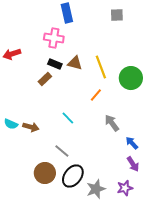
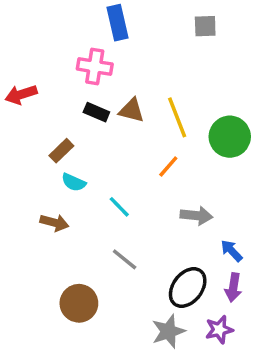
brown rectangle: (45, 79) -> (61, 151), moved
gray arrow: (112, 123) -> (196, 216), turned 132
cyan semicircle: (11, 124) -> (74, 182), moved
gray line: (62, 151) -> (125, 259), moved
purple arrow: (133, 164) -> (233, 287), turned 42
black ellipse: (73, 176) -> (188, 287), moved

